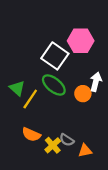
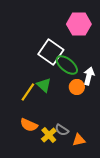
pink hexagon: (81, 41) -> (79, 24), moved
green ellipse: (54, 85) -> (67, 65), moved
green triangle: (17, 88) -> (44, 85), moved

